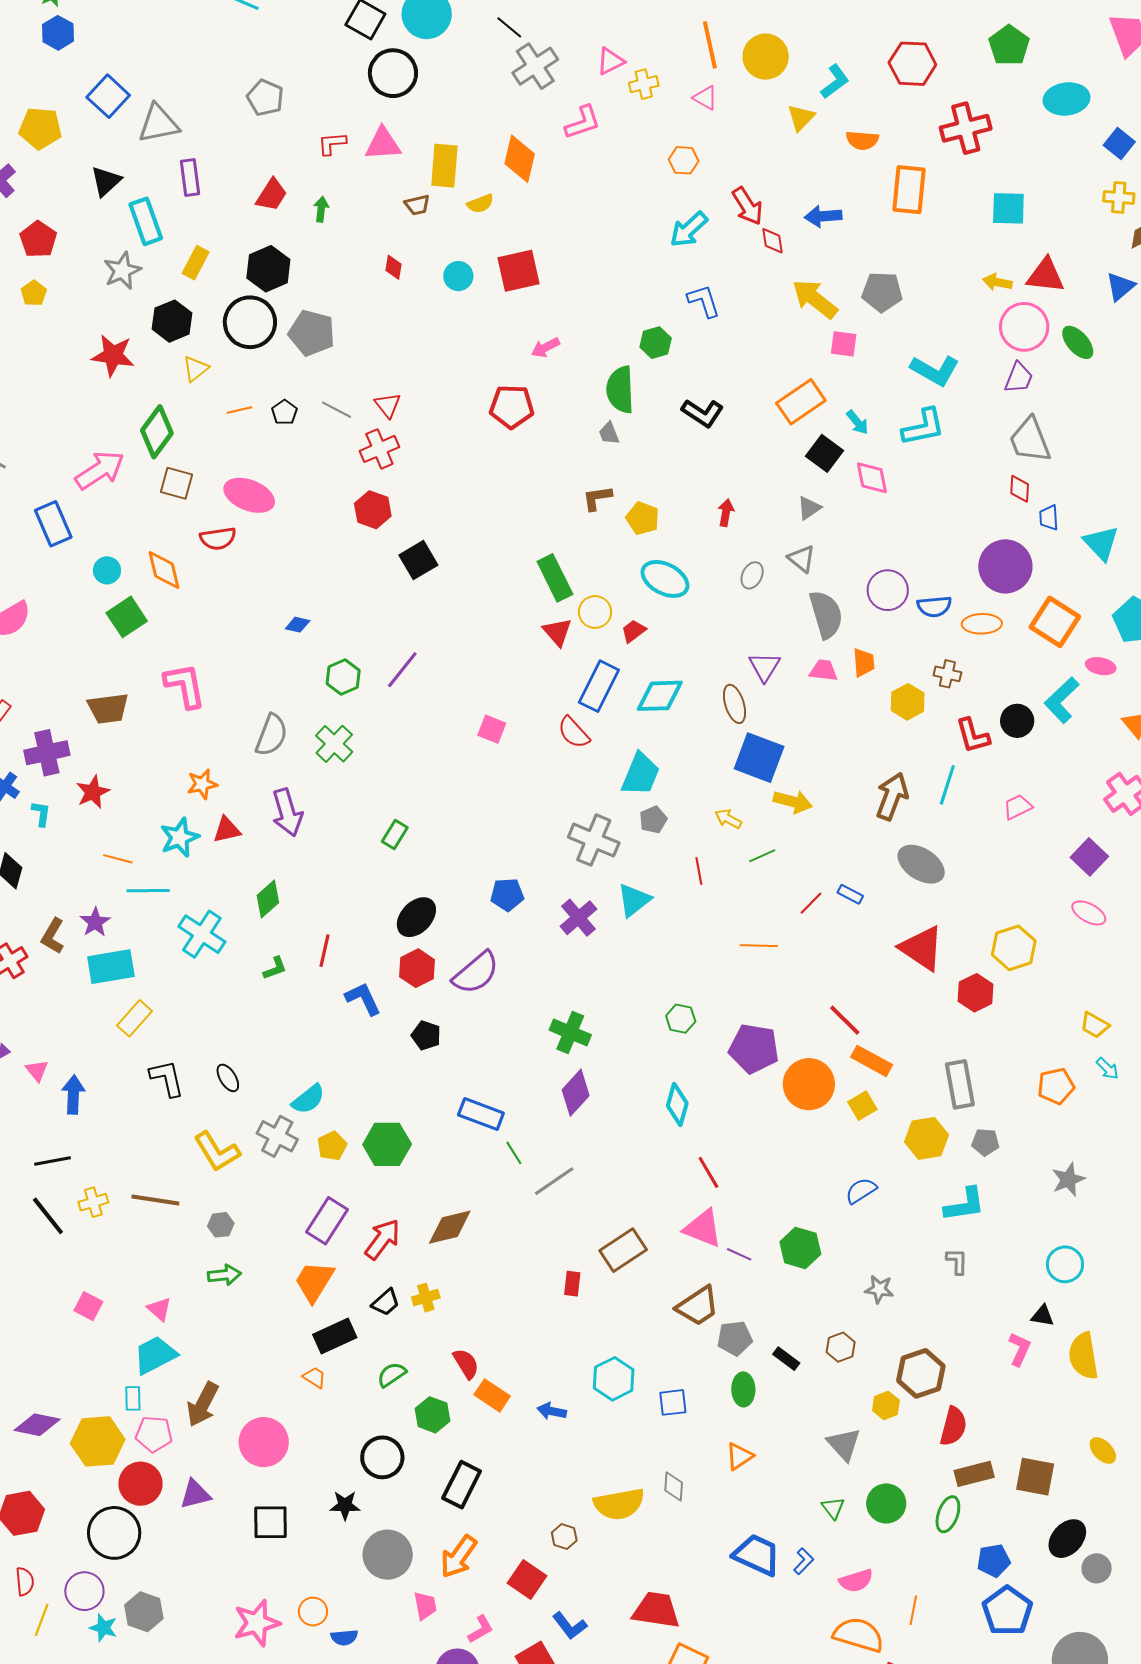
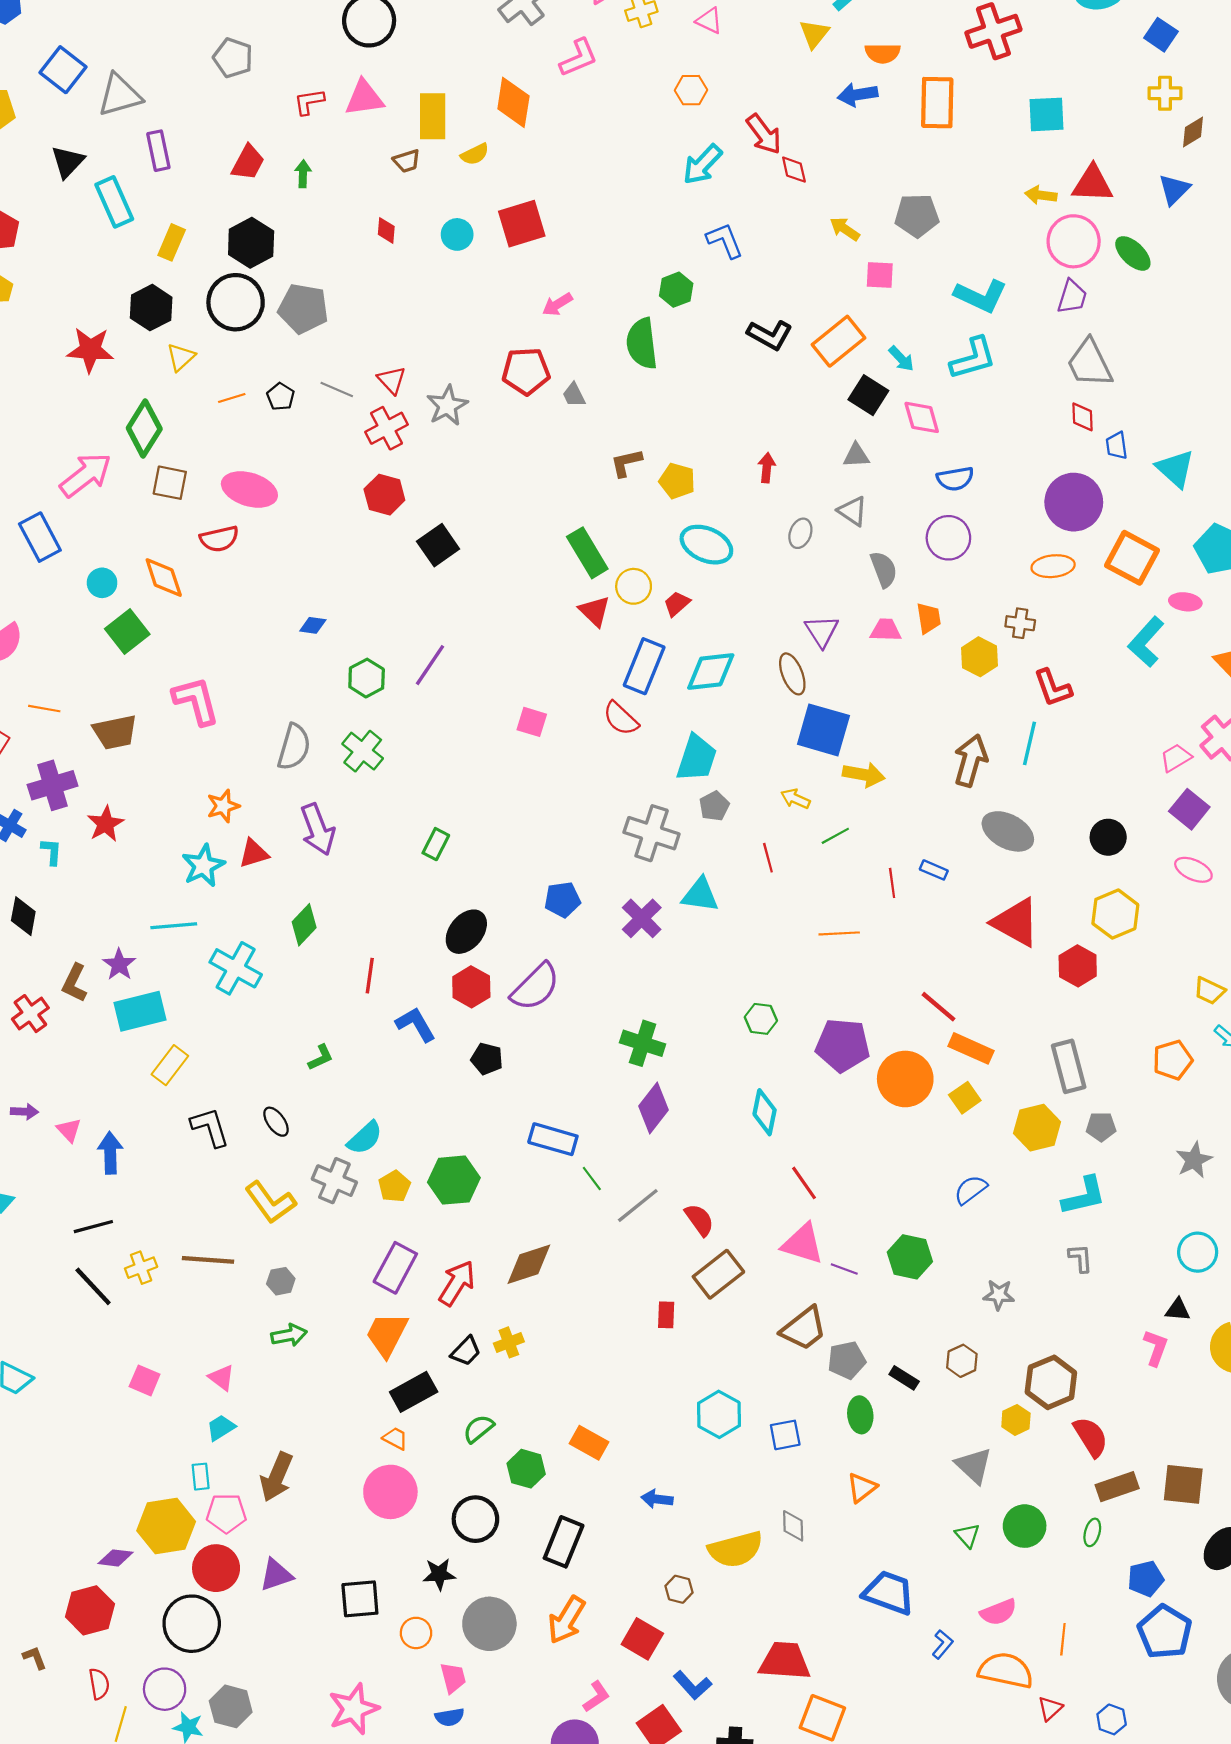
blue arrow: (823, 216) -> (858, 95), moved
gray star: (122, 271) -> (447, 406), moved
yellow arrow: (815, 299) -> (845, 229), size x0.6
black L-shape: (703, 413) -> (770, 335), moved
gray trapezoid: (609, 433) -> (574, 395), moved
gray triangle: (809, 508) -> (856, 456), turned 36
blue semicircle: (934, 606) -> (955, 479), moved
gray semicircle: (826, 614) -> (884, 569), size x0.7
black circle: (1017, 721) -> (1108, 837), moved
pink trapezoid: (1018, 807) -> (1176, 758), moved
orange line: (118, 859) -> (44, 709), moved
cyan triangle: (634, 900) -> (700, 895), turned 51
red line: (811, 903) -> (892, 883), turned -48
green L-shape: (275, 968) -> (321, 1057), moved
cyan trapezoid: (155, 1355) -> (221, 1428), size x0.6
red semicircle: (466, 1364) -> (699, 1220), moved
blue arrow: (552, 1411) -> (657, 1499), moved
purple diamond: (37, 1425) -> (116, 1558), moved, size x0.7
red semicircle: (953, 1426) -> (1091, 1437), turned -42
pink circle: (264, 1442) -> (390, 1492), moved
green ellipse: (948, 1514) -> (1092, 1532), size x0.7
blue L-shape: (804, 1561) -> (943, 1644), moved
pink trapezoid: (425, 1606) -> (453, 1678), moved
orange circle: (313, 1612) -> (416, 1633), moved

